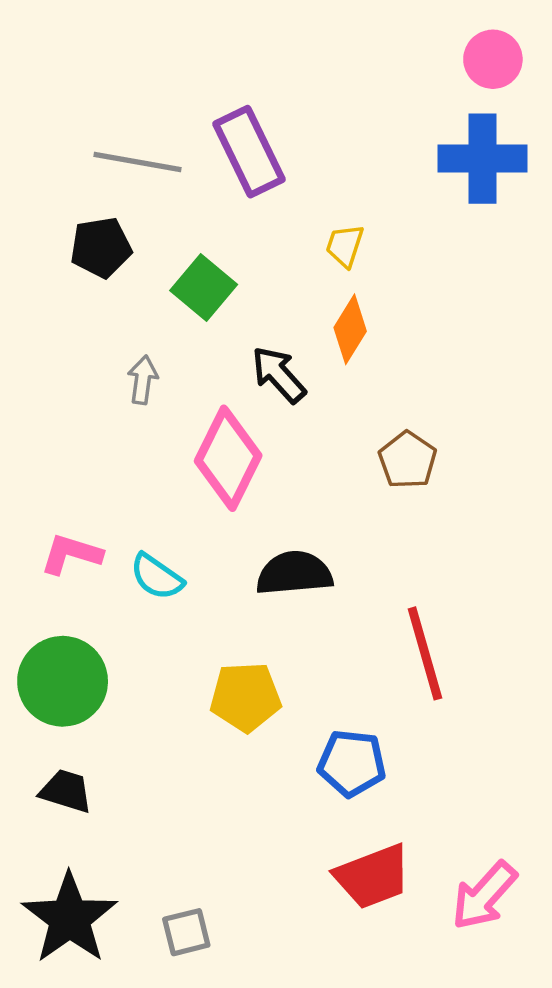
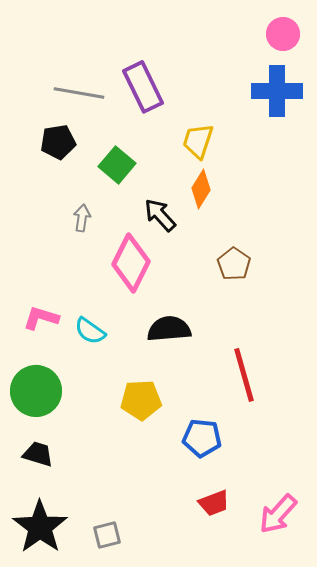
yellow trapezoid: (345, 246) -> (198, 141), size x1.4
red trapezoid: (373, 876) -> (214, 503), size x0.7

